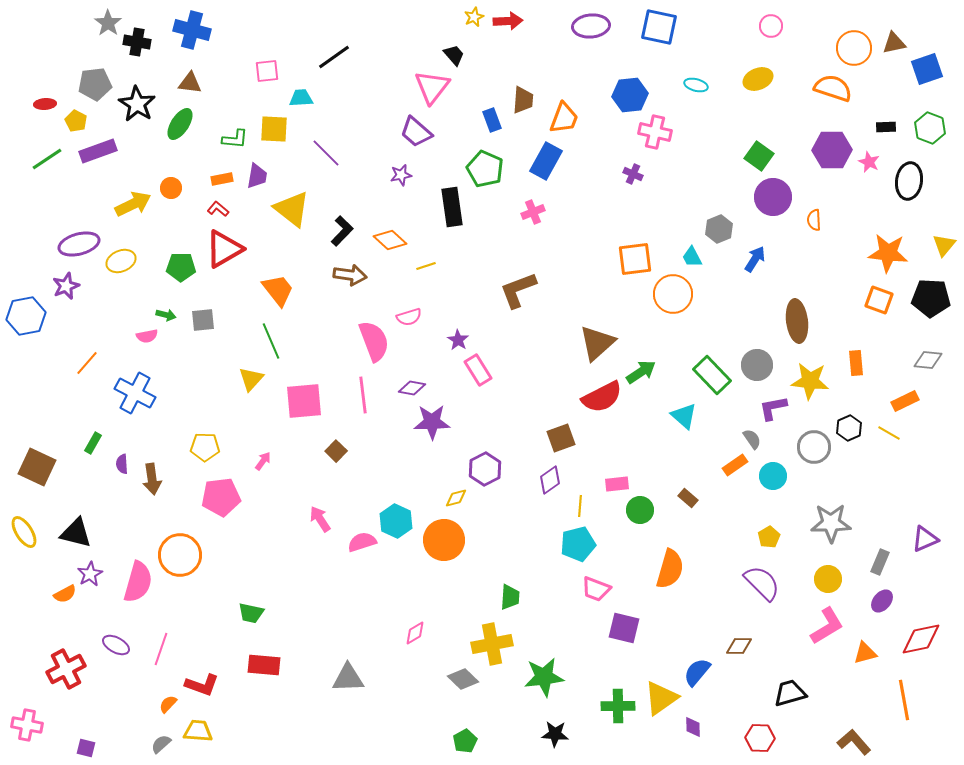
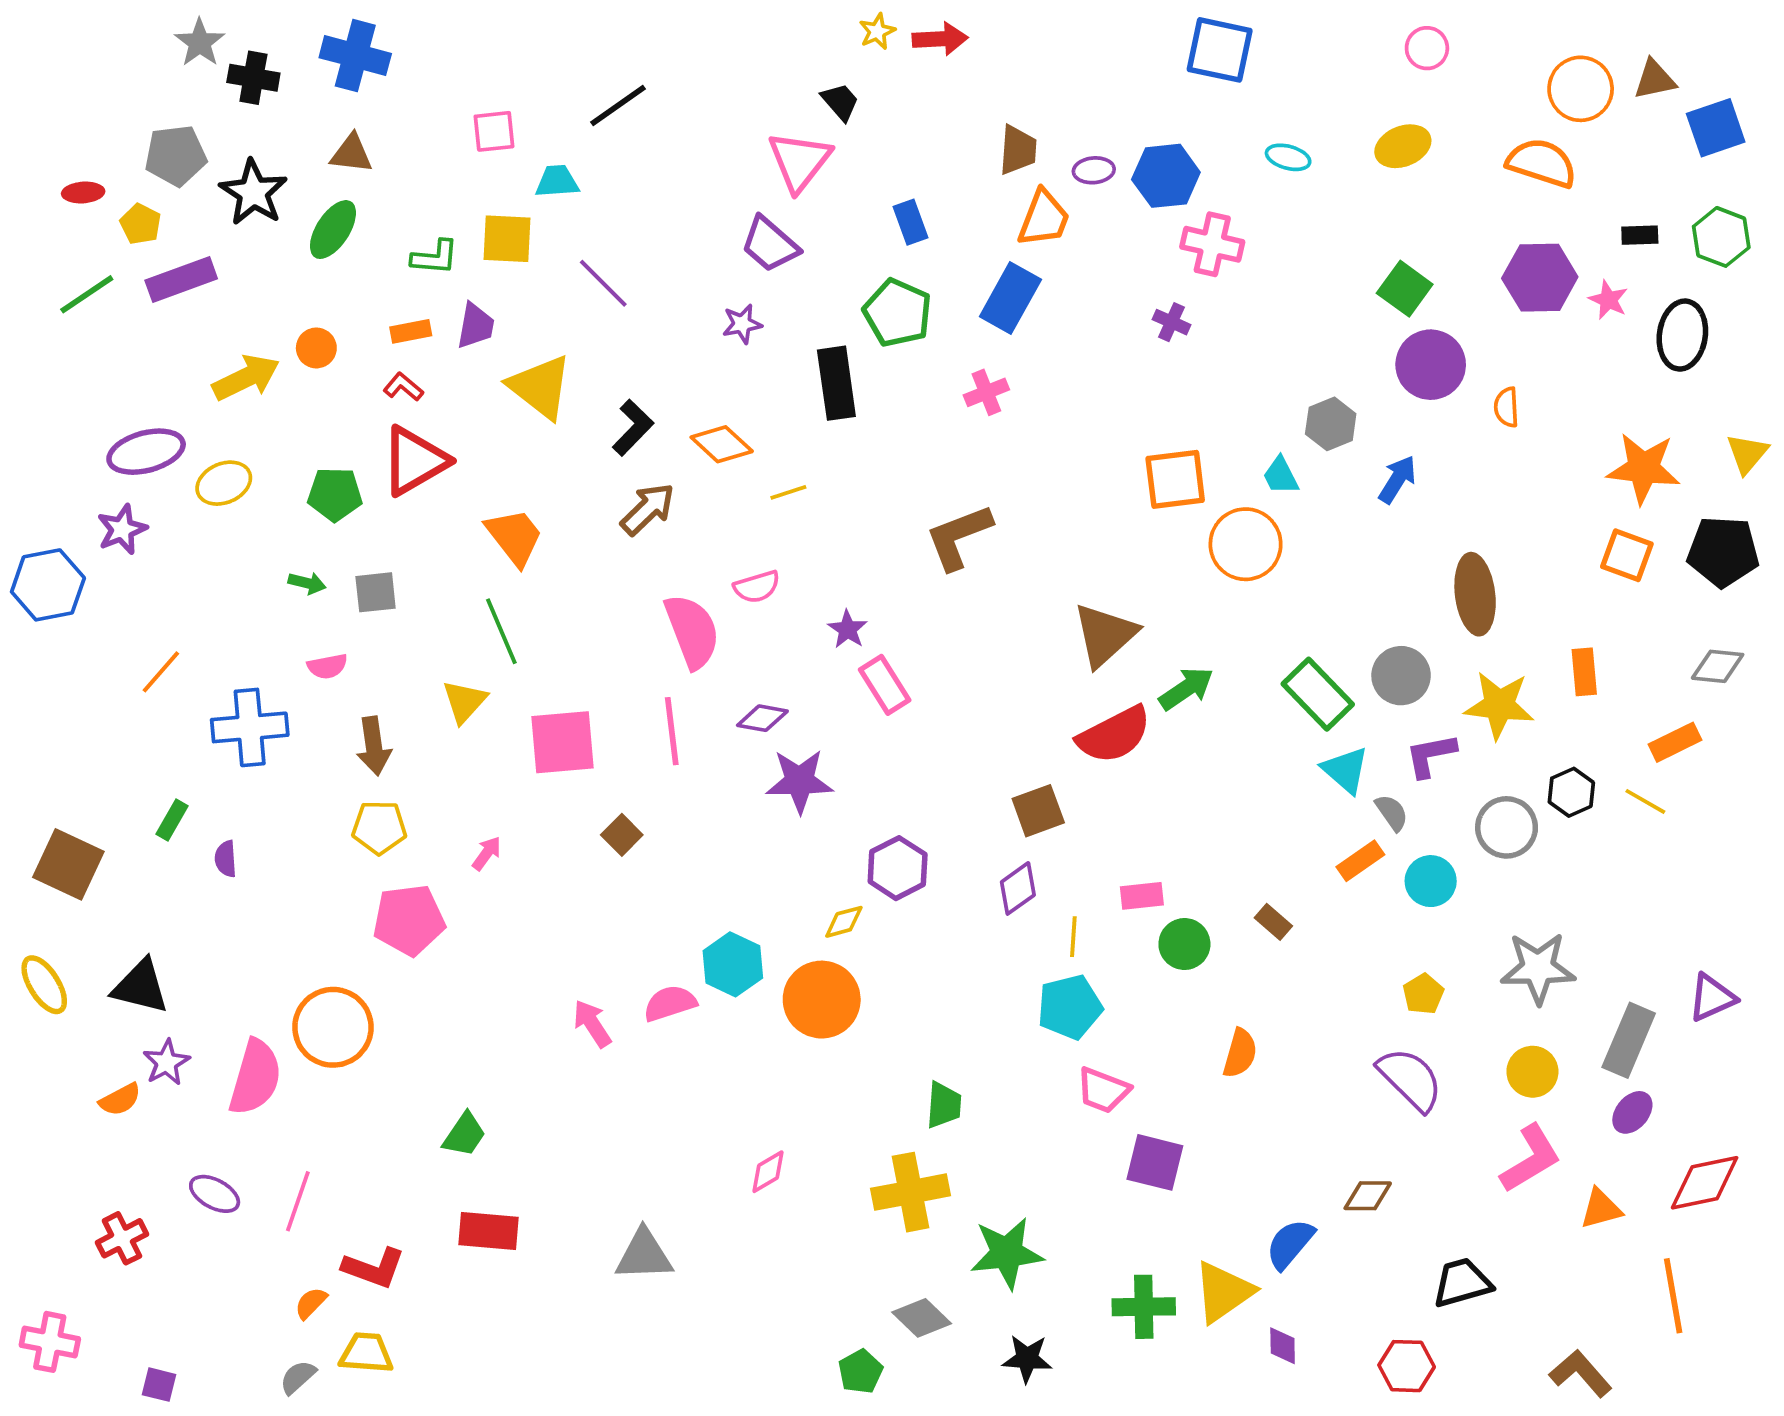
purple ellipse: (591, 26) -> (1094, 170), moved, size x0.6
brown trapezoid: (523, 100) -> (1018, 150), moved
brown arrow: (350, 275) -> (648, 509), turned -52
pink semicircle: (147, 336) -> (327, 666), moved
blue cross: (135, 393) -> (250, 727), turned -33
cyan triangle: (684, 416) -> (1345, 770), moved
brown arrow: (152, 479) -> (374, 746), moved
pink arrow: (320, 519) -> (592, 1024), moved
gray rectangle: (880, 562) -> (1629, 1040), size x1.5
orange semicircle: (670, 569) -> (1240, 1053), size x0.7
green trapezoid: (251, 613) -> (464, 1135), turned -68
red cross: (66, 669) -> (122, 1238), size x0.7
gray diamond: (463, 679) -> (922, 1318), moved

